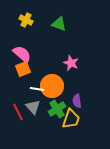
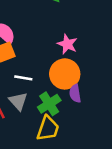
orange circle: (52, 86) -> (65, 74), moved
yellow trapezoid: (71, 119) -> (48, 128), moved

